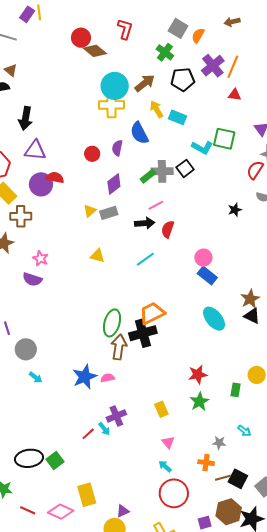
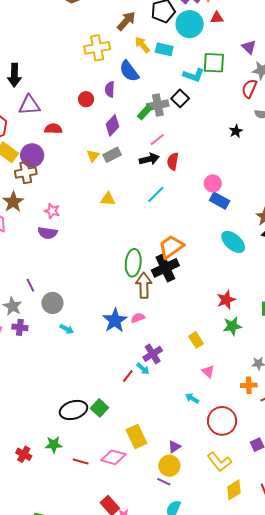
cyan circle: (115, 86) -> (190, 24), moved
purple circle: (41, 184) -> (32, 155), moved
green star: (199, 402) -> (232, 326), turned 30
cyan arrow: (165, 466) -> (192, 398), moved

